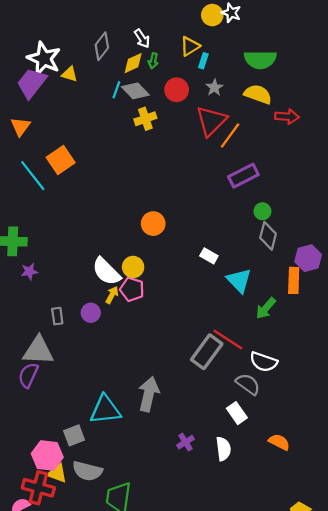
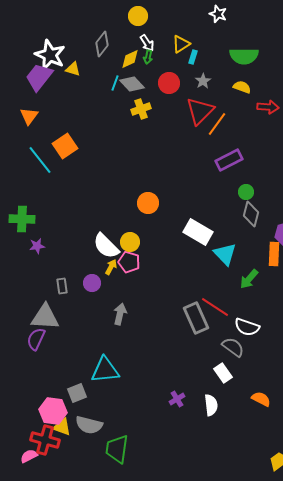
yellow circle: (212, 15) -> (138, 16), moved
white arrow: (142, 38) -> (147, 43), moved
yellow semicircle: (258, 94) -> (242, 87), size x0.7
white rectangle: (209, 256) -> (198, 232), size x1.8
gray rectangle: (207, 352) -> (196, 318), turned -60
gray arrow: (149, 394) -> (120, 314), moved, size x0.7

